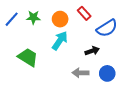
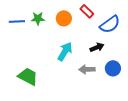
blue line: (12, 19) -> (17, 22), turned 49
cyan arrow: (60, 41) -> (65, 51), moved
green trapezoid: (28, 57) -> (28, 77), moved

